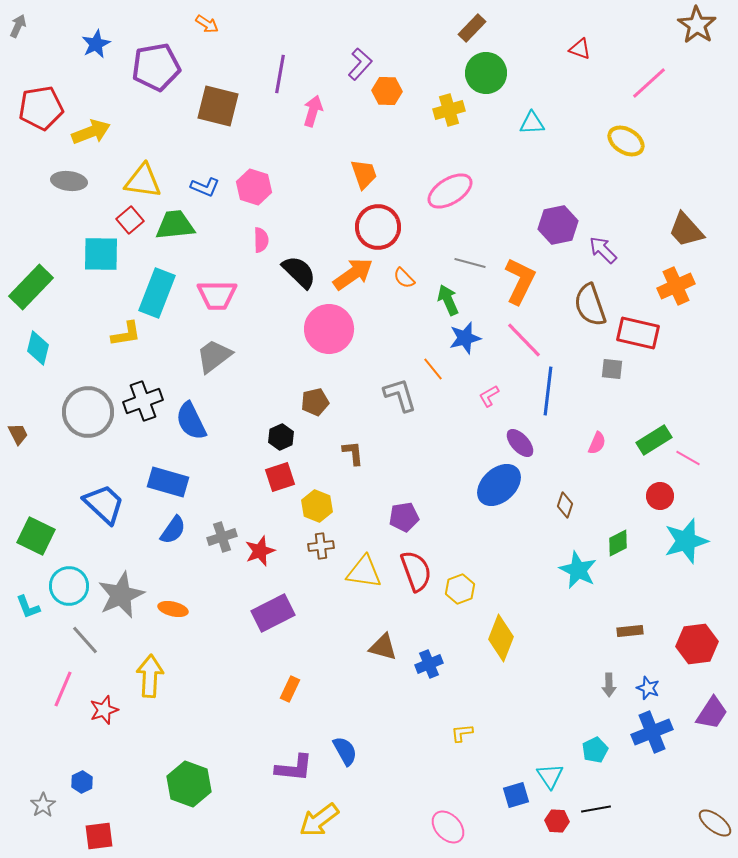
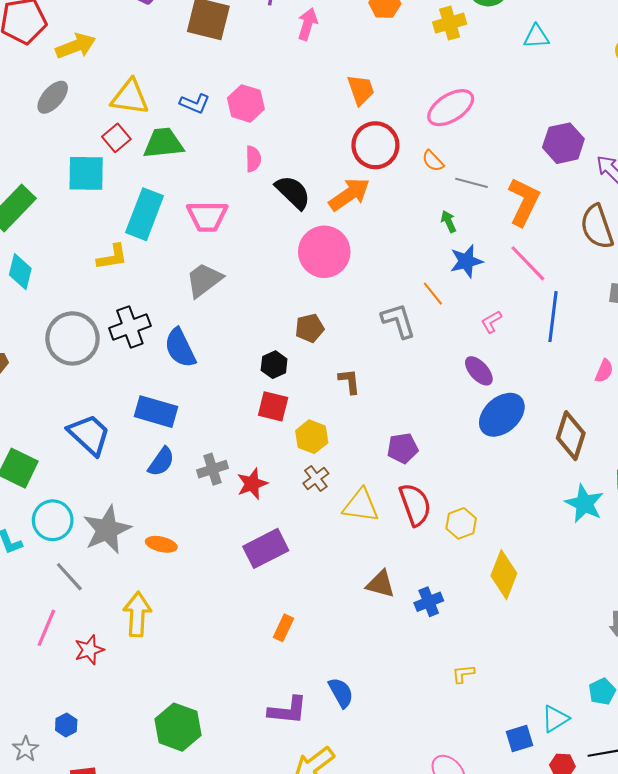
gray ellipse: (69, 181) -> (53, 97), turned -56
orange semicircle: (404, 278) -> (433, 161), moved
green arrow: (448, 300) -> (449, 221), size x0.7
purple ellipse: (520, 443) -> (479, 371), moved
red square: (280, 477) -> (273, 406), turned 32
brown diamond: (565, 505) -> (571, 436), size x1.8
brown cross: (321, 546) -> (316, 478), turned -30
cyan triangle: (550, 776) -> (555, 719), turned 32

